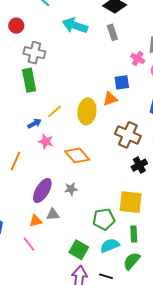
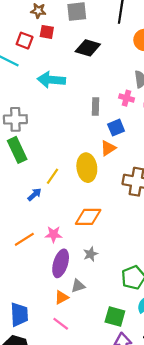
gray rectangle: (112, 32) -> (95, 106), moved, turned 35
pink star: (46, 141) -> (54, 234), moved
orange diamond: (77, 155) -> (88, 217), turned -35
orange line: (16, 161) -> (24, 239), turned 48

